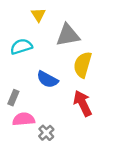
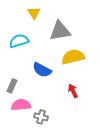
yellow semicircle: (83, 65) -> (73, 57), turned 60
red arrow: (83, 103) -> (73, 91), size x0.6
gray cross: (46, 133) -> (41, 117), turned -32

